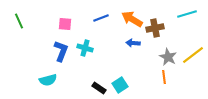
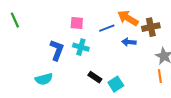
blue line: (101, 18) -> (107, 28), moved
pink square: (65, 24) -> (77, 23), moved
black rectangle: (99, 88) -> (95, 77), moved

